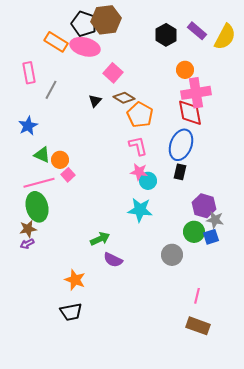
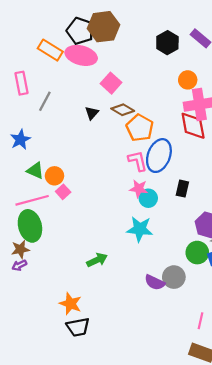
blue ellipse: (181, 145) -> (159, 156), moved
purple semicircle: (113, 260) -> (155, 282), moved
black trapezoid: (71, 312) -> (78, 327), moved

